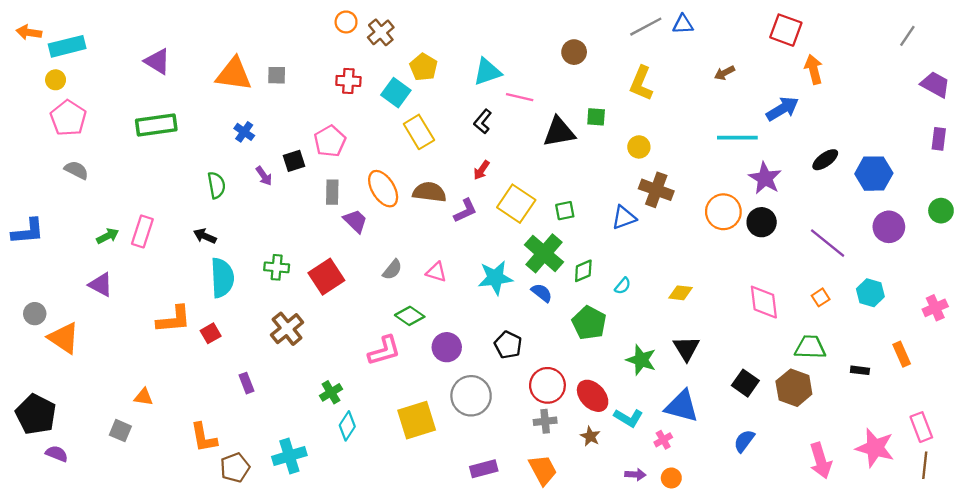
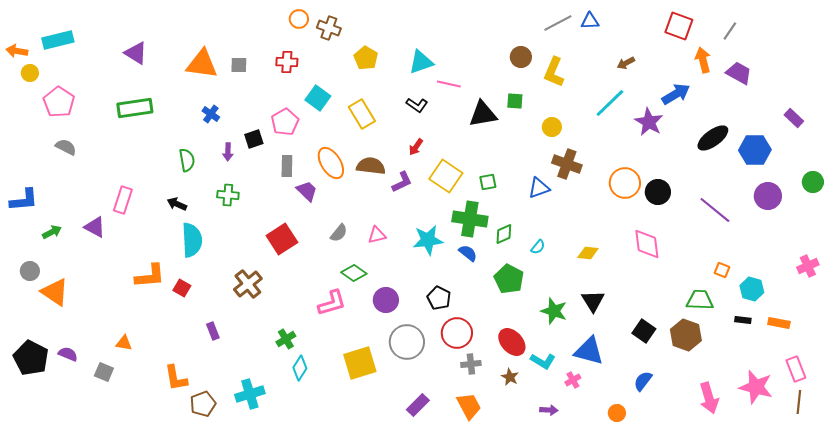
orange arrow: (29, 32) -> (17, 51), moved
brown cross: (381, 32) -> (329, 28), turned -30
gray line: (907, 36) -> (730, 31), moved
brown circle: (574, 52) -> (521, 57), moved
yellow circle: (56, 80) -> (30, 73), moved
red cross: (348, 81) -> (287, 62), moved
purple trapezoid: (935, 84) -> (739, 73), moved
cyan square: (396, 93) -> (318, 98), moved
black L-shape: (483, 122) -> (417, 105), turned -95
cyan line: (737, 138) -> (610, 103), moved, turned -44
purple rectangle: (939, 139) -> (794, 118), moved, turned -54
black ellipse: (825, 160) -> (713, 138), size x1.4
purple arrow: (264, 176) -> (228, 152), turned 36
purple star: (765, 178) -> (649, 122), moved
green arrow: (108, 236) -> (52, 232), moved
green cross: (544, 253) -> (470, 219), turned -32
green cross: (277, 267) -> (228, 195), moved
pink triangle: (436, 272) -> (377, 235), turned -30
purple triangle: (101, 285) -> (95, 227), moved
cyan hexagon: (870, 293) -> (752, 289), moved
orange square: (821, 297) -> (722, 270), moved, turned -35
pink diamond: (764, 302) -> (647, 244), moved
red square: (211, 333) -> (182, 288), turned -30
orange rectangle: (902, 354) -> (779, 323), moved, turned -55
red circle: (547, 385) -> (457, 333), moved
purple semicircle: (57, 454) -> (68, 354), moved
purple rectangle: (484, 469) -> (418, 405), turned -30
orange circle: (671, 478) -> (617, 413), moved

